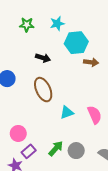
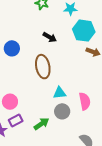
gray circle: (76, 151) -> (62, 111), moved

